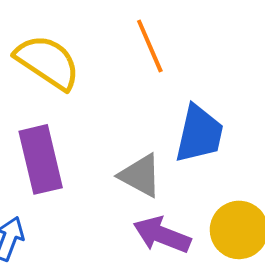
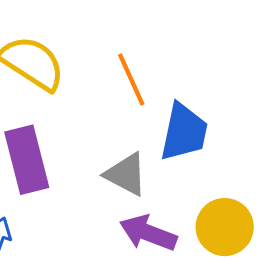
orange line: (150, 46) -> (131, 80), moved

